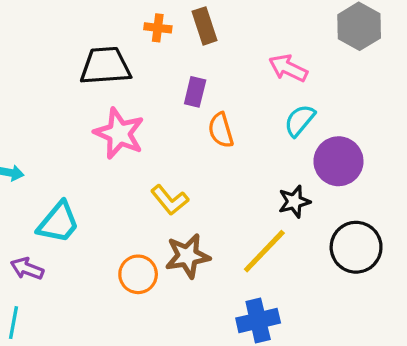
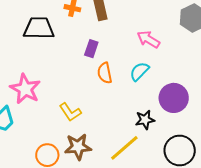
cyan semicircle: (300, 120) -> (139, 71), moved
pink star: (119, 133) -> (25, 89), moved

